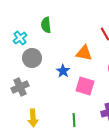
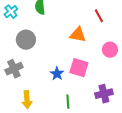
cyan cross: (20, 38) -> (11, 12), moved
blue star: (63, 71) -> (57, 74), moved

